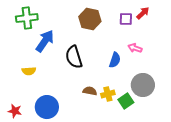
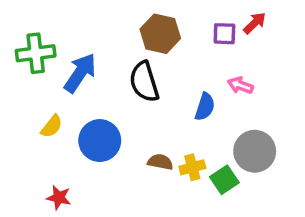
green cross: (27, 18) -> (36, 53), moved
black semicircle: (74, 57) -> (144, 82), moved
yellow semicircle: (29, 71) -> (52, 126), turned -48
blue circle: (47, 107) -> (100, 141), moved
red star: (15, 111) -> (59, 198), moved

